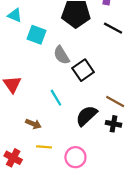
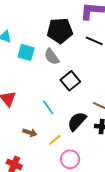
gray semicircle: (61, 55) -> (52, 57), moved
yellow line: (44, 147) -> (55, 140), moved, turned -40

